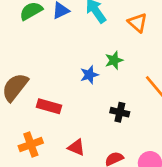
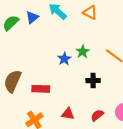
green star: (114, 60) -> (83, 52), moved

